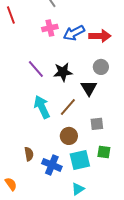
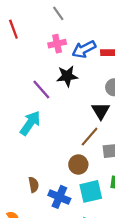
black star: (63, 72) -> (67, 76), moved
cyan arrow: (42, 107) -> (30, 123), moved, turned 60
brown line: (68, 107) -> (90, 137), moved

